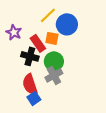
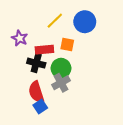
blue circle: (67, 24) -> (85, 22), moved
orange square: (52, 38) -> (67, 44), moved
red rectangle: (38, 43) -> (44, 50), turned -60

